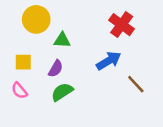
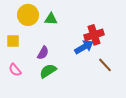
red cross: (122, 25) -> (94, 35), moved, turned 36
green triangle: (62, 40) -> (51, 19), moved
yellow square: (23, 62) -> (13, 41), moved

